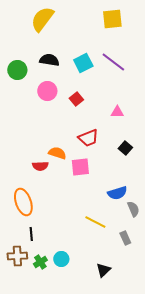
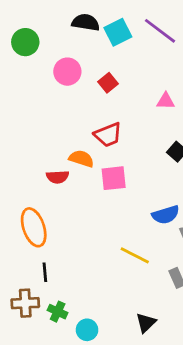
black semicircle: (49, 60) -> (86, 22), moved
red trapezoid: (88, 138) -> (108, 135), moved
cyan circle: (61, 259) -> (87, 330), moved
green cross: (40, 262) -> (58, 312), turned -32

